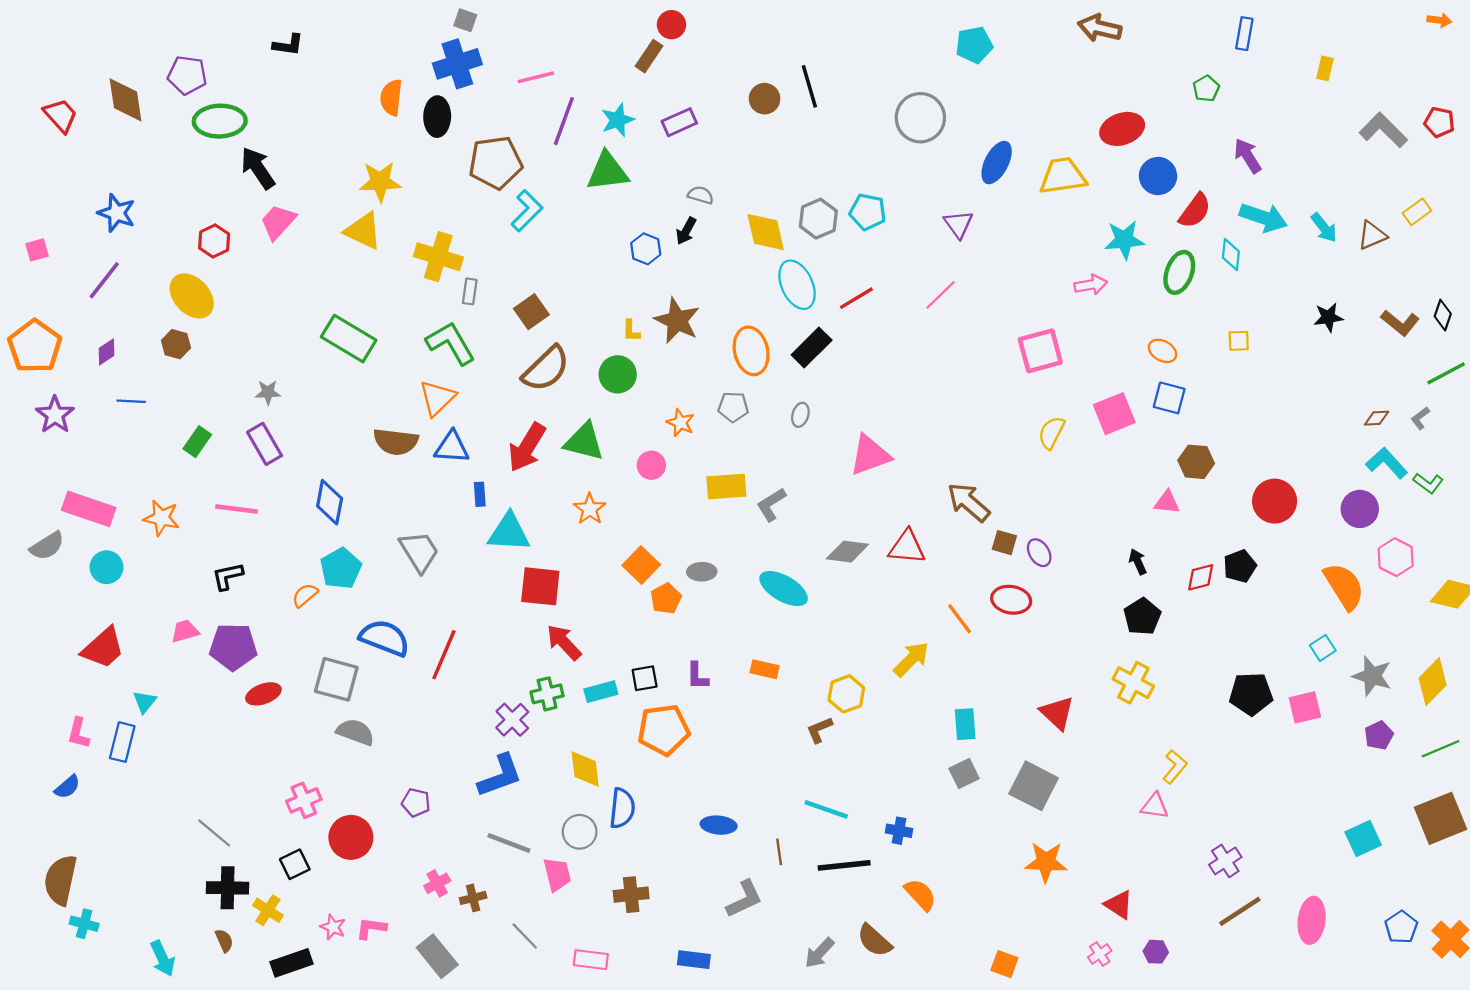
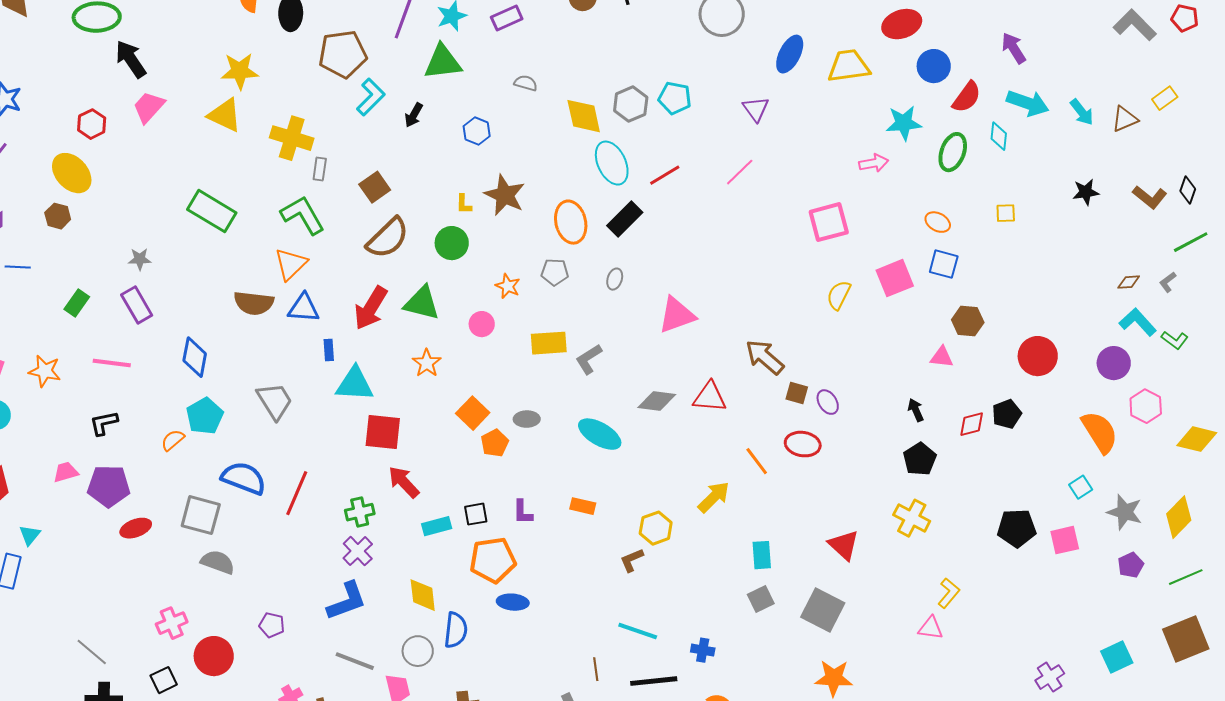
black arrow: (686, 231) -> (414, 115), moved
green cross: (547, 694) -> (360, 512), moved
blue ellipse: (719, 825) -> (513, 602), moved
purple cross: (1225, 861) -> (1050, 677), moved

